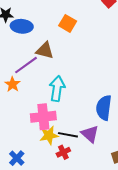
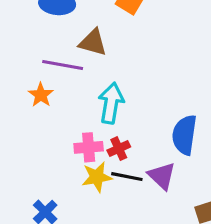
purple line: (26, 65) -> (63, 65), turned 45
pink cross: (43, 117) -> (89, 147), size x0.7
red cross: (63, 152) -> (119, 149), moved

